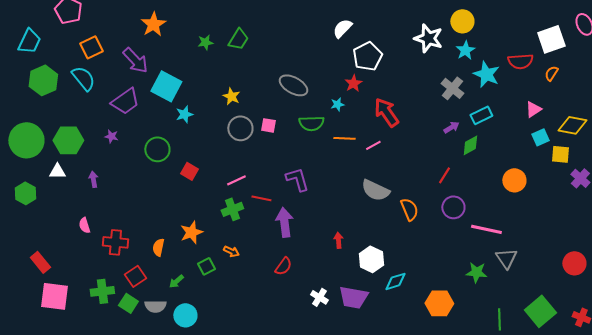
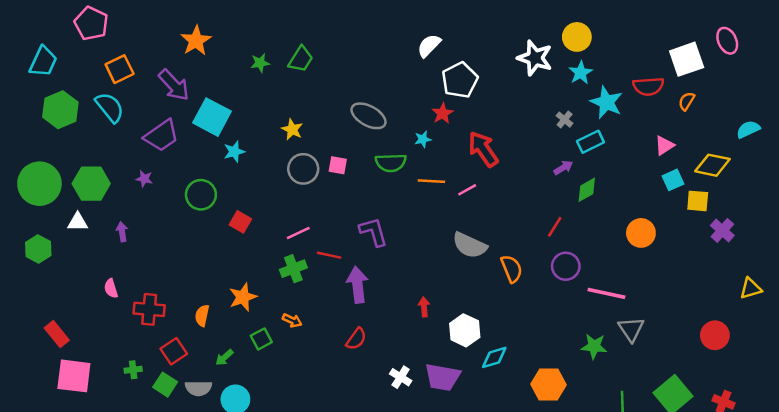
gray cross: (452, 88) -> (565, 120), size x0.6
cyan rectangle: (481, 115) -> (590, 142), moved
green cross: (102, 291) -> (133, 370), size x0.6

